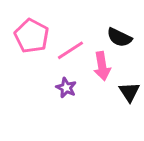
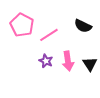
pink arrow: (102, 66) -> (68, 61), moved

